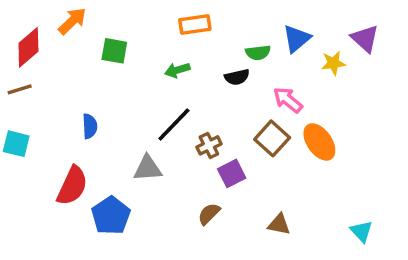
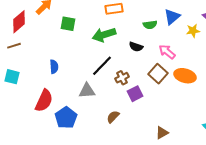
green arrow: (177, 70) -> (104, 35), size x1.6
black semicircle: (237, 77) -> (136, 47), moved, turned 32
orange ellipse: (319, 142) -> (185, 76), turned -40
brown semicircle: (209, 214) -> (113, 117), moved
brown triangle: (279, 224) -> (162, 133), moved, turned -40

